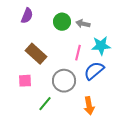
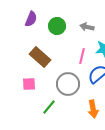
green circle: (62, 22) -> (57, 26), moved

